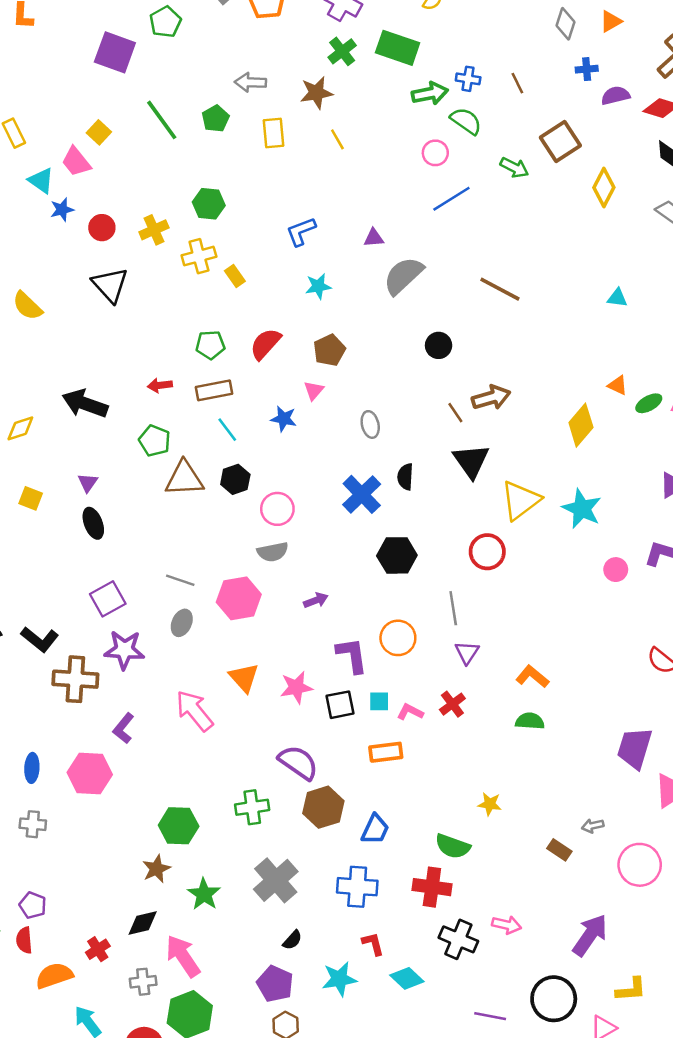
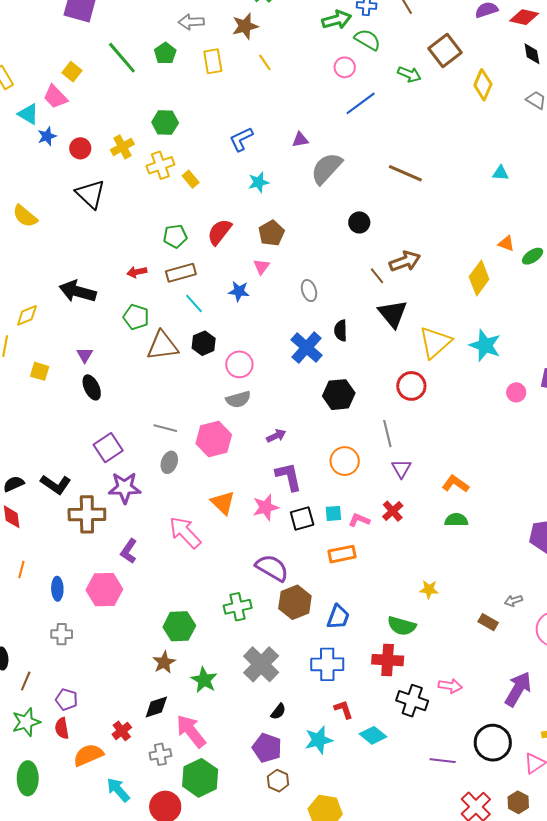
purple L-shape: (352, 655) -> (289, 477), moved

